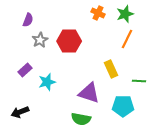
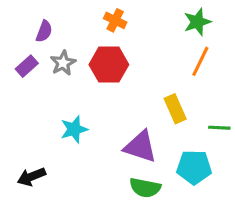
orange cross: (98, 13) -> (115, 20), moved
purple rectangle: (25, 70) -> (27, 66), moved
green semicircle: (81, 119) -> (145, 188), moved

